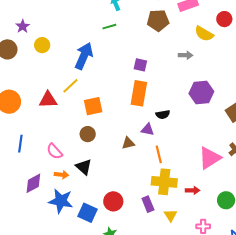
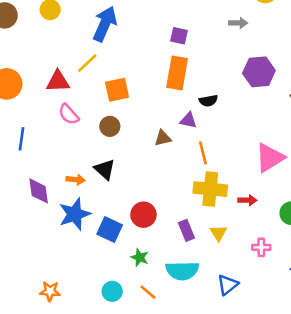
pink semicircle: (55, 151) -> (69, 114), moved
purple diamond: (33, 183) -> (39, 191), turned -70
blue star: (61, 201) -> (75, 214), turned -30
purple rectangle: (148, 204) -> (186, 230), moved

